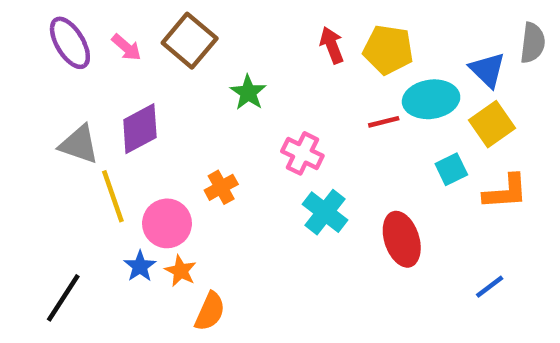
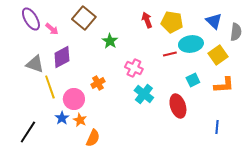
gray semicircle: (533, 43) -> (236, 32), moved
pink arrow: (126, 47) -> (52, 29), moved
blue triangle: (487, 70) -> (214, 21), moved
cyan square: (451, 169) -> (193, 80), moved
blue line: (490, 287) -> (217, 127), turned -48

